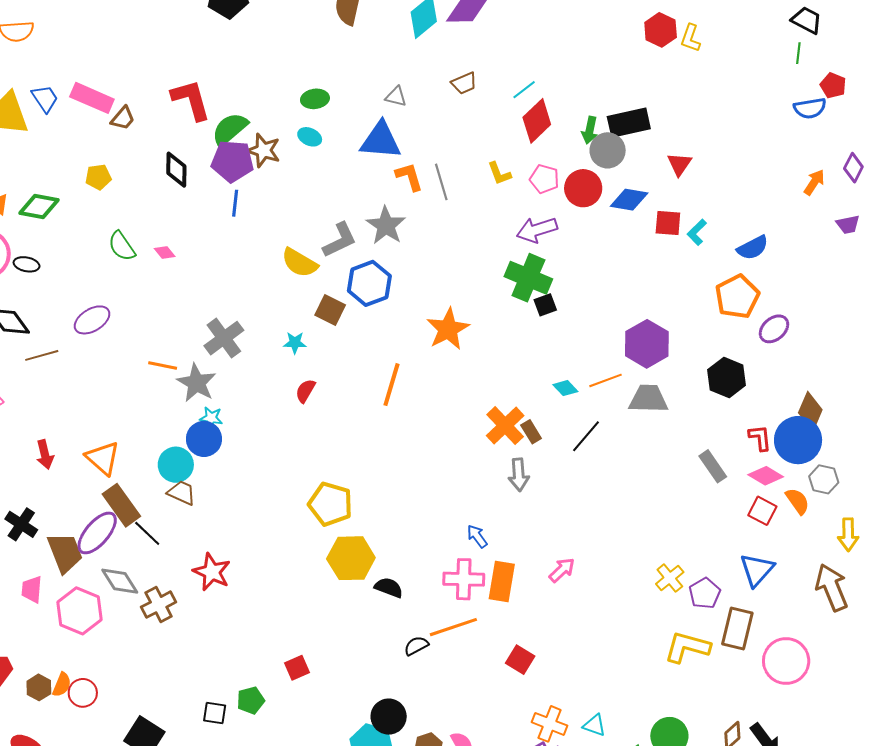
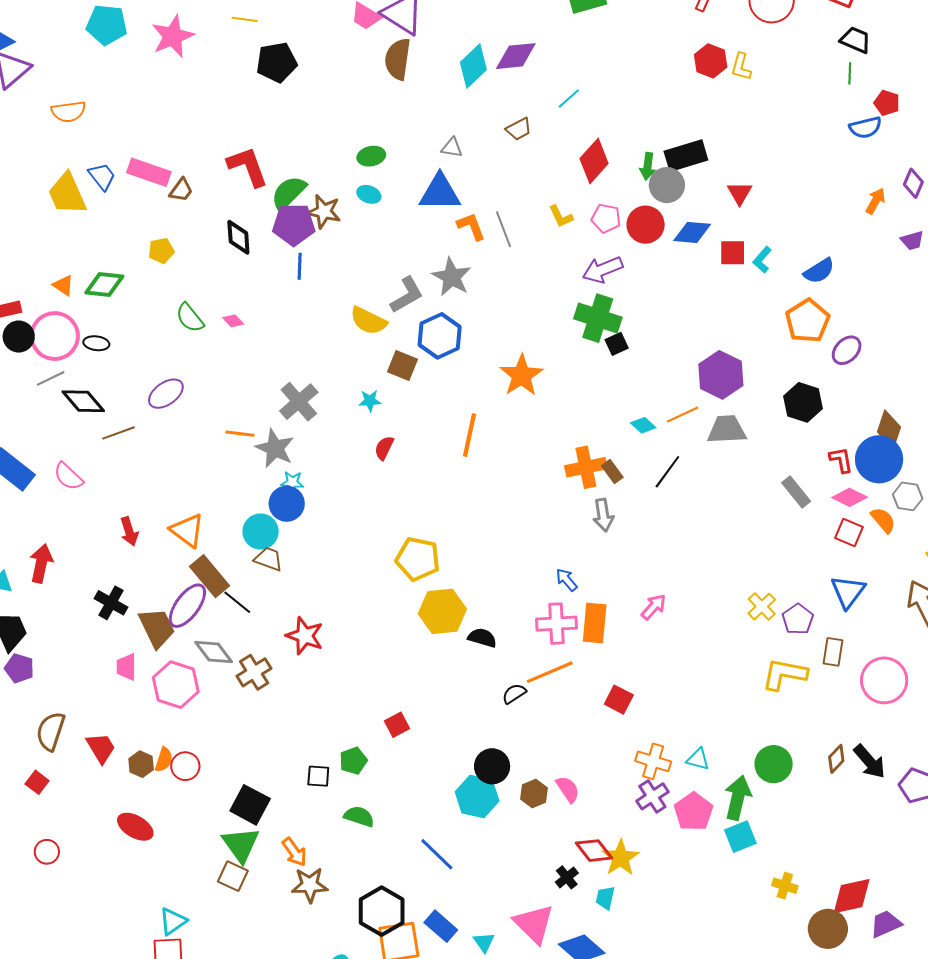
cyan line: (524, 90) -> (569, 99), moved
orange cross: (505, 426) -> (586, 467), turned 36
brown rectangle: (737, 629) -> (833, 652), size x0.7

